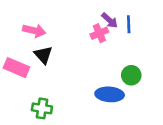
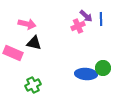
black triangle: (43, 55) -> (34, 43), turned -35
green circle: (131, 75) -> (103, 68), moved
green cross: (42, 108) -> (33, 85), turned -35

